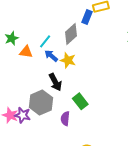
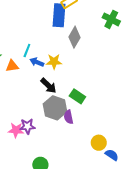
blue rectangle: (87, 17) -> (59, 15), size x1.6
gray diamond: (71, 34) -> (75, 37), moved
gray hexagon: (41, 102) -> (55, 108), moved

